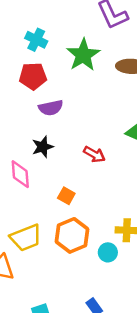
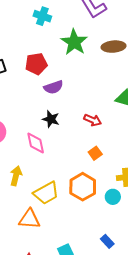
cyan cross: (36, 40) -> (42, 16), moved
black star: (43, 147) -> (51, 119), turned -30
orange square: (66, 196) -> (95, 153), moved, turned 32

